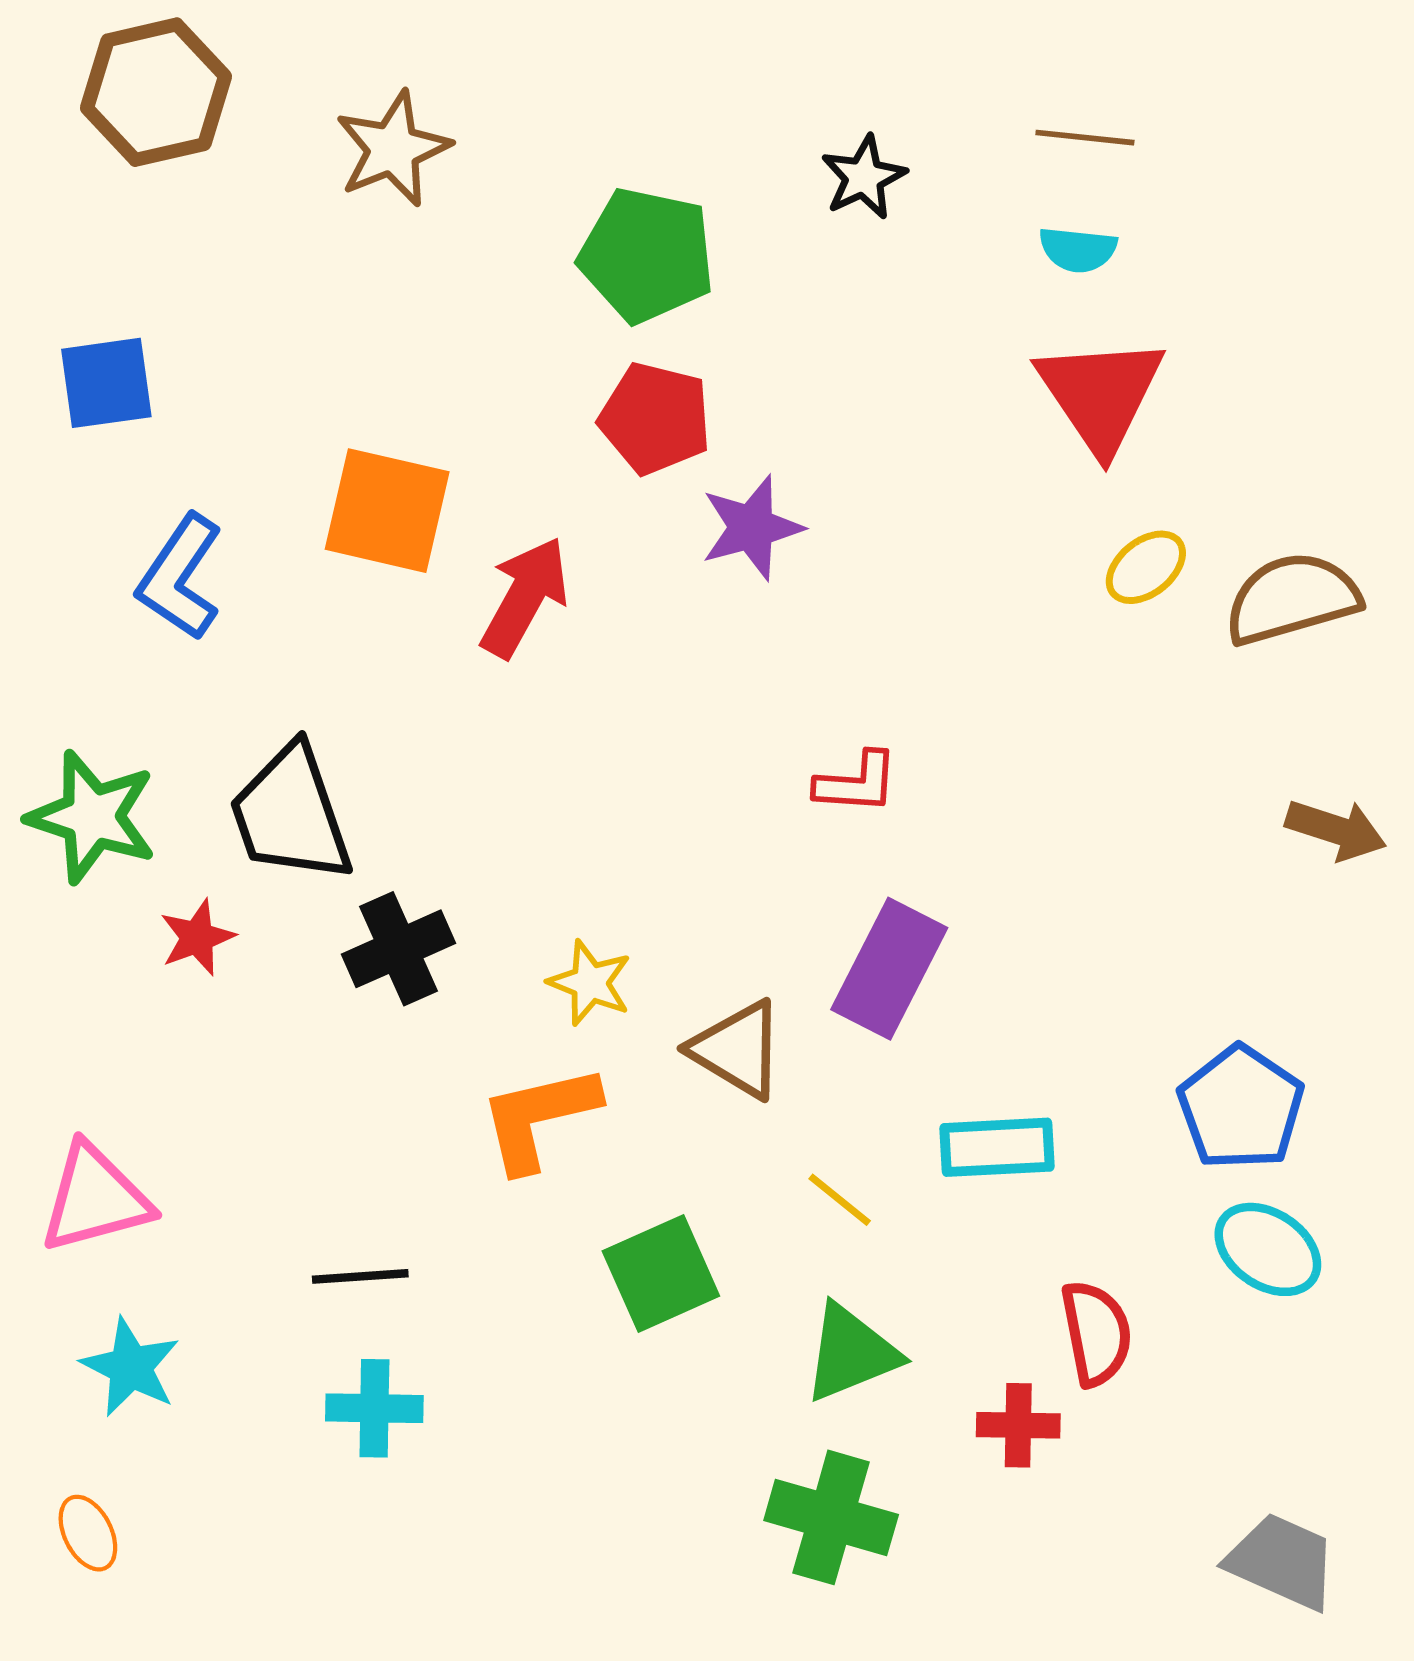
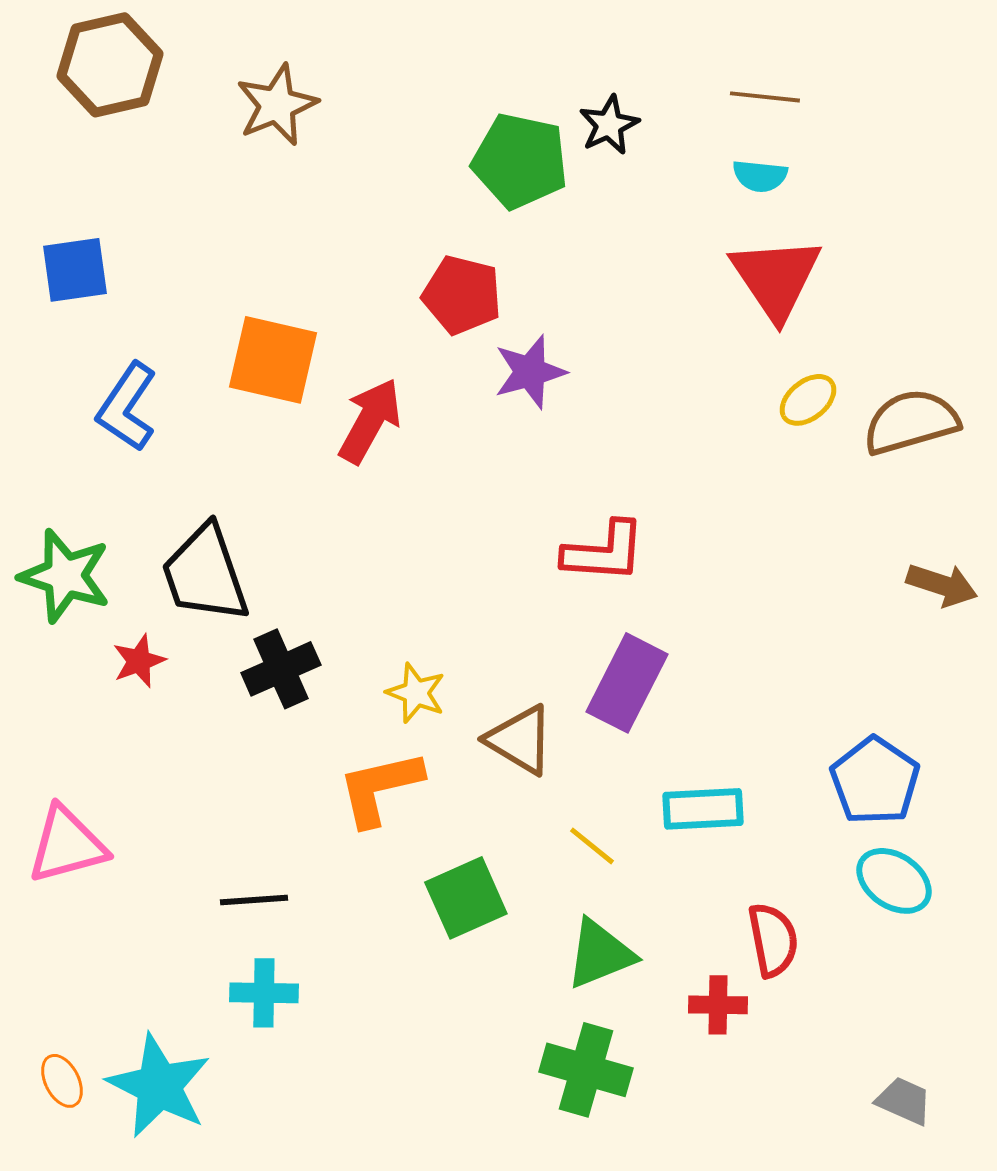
green pentagon: (647, 255) -> (520, 161), moved
red L-shape: (857, 783) -> (604, 552), size x1.4
cyan star: (130, 1367) -> (159, 1086), moved, size x1.5
gray trapezoid: (1282, 1561) -> (904, 1101), size x0.7

